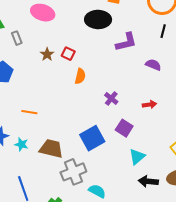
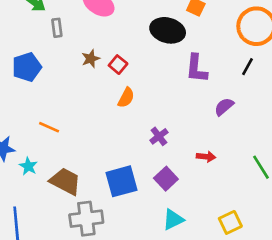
purple L-shape: (126, 42) -> (196, 69), turned 95
purple semicircle: (153, 65) -> (224, 107), turned -77

